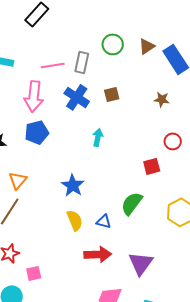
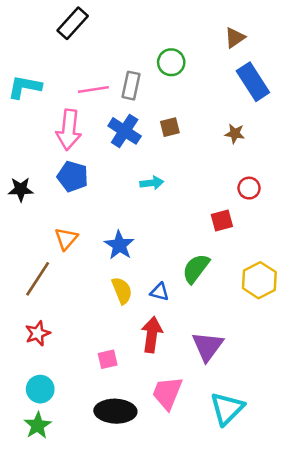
brown triangle: (147, 46) -> (235, 38), moved
blue pentagon: (37, 132) -> (73, 176), turned 30
cyan arrow: (98, 137) -> (152, 183), turned 72
orange triangle: (18, 180) -> (66, 239), moved
red arrow: (98, 254) -> (152, 335), turned -80
pink square: (34, 273) -> (108, 359), moved

